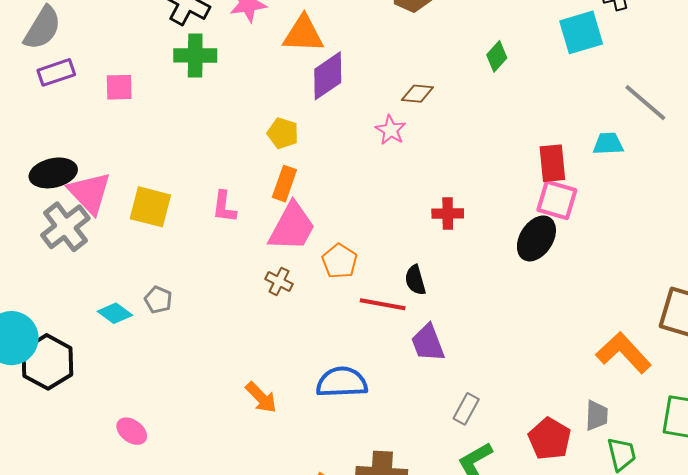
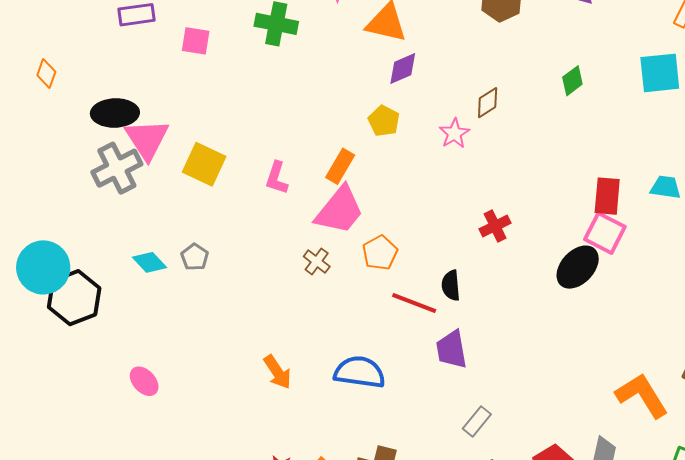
purple diamond: (328, 76) -> (403, 69), size x0.7
brown diamond: (417, 94) -> (488, 103), turned -48
yellow pentagon: (283, 133) -> (384, 121), moved
red cross: (448, 213) -> (495, 226), turned -36

